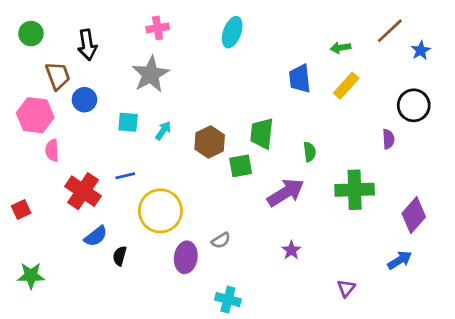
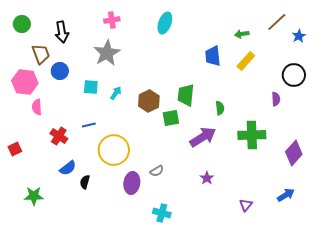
red cross: (83, 191) -> (59, 136), size x0.7
blue arrow: (400, 260) -> (286, 195), moved
green star: (31, 276) -> (34, 196), moved

